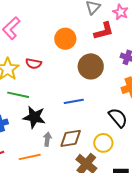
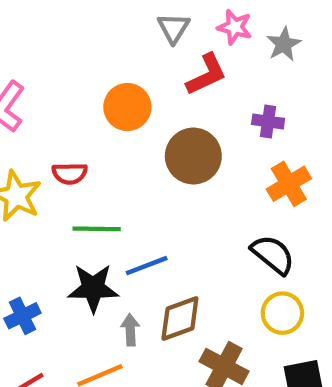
green line: (18, 95) -> (97, 229), moved
blue line: (74, 101) -> (147, 266), moved
yellow circle: (103, 143) -> (282, 313), moved

